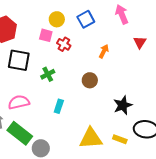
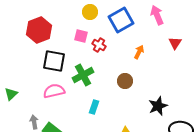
yellow circle: (57, 19) -> (90, 12), moved
blue square: (86, 19) -> (121, 20), size x1.4
green cross: (48, 74) -> (83, 75), size x1.5
pink semicircle: (19, 102) -> (54, 91), moved

